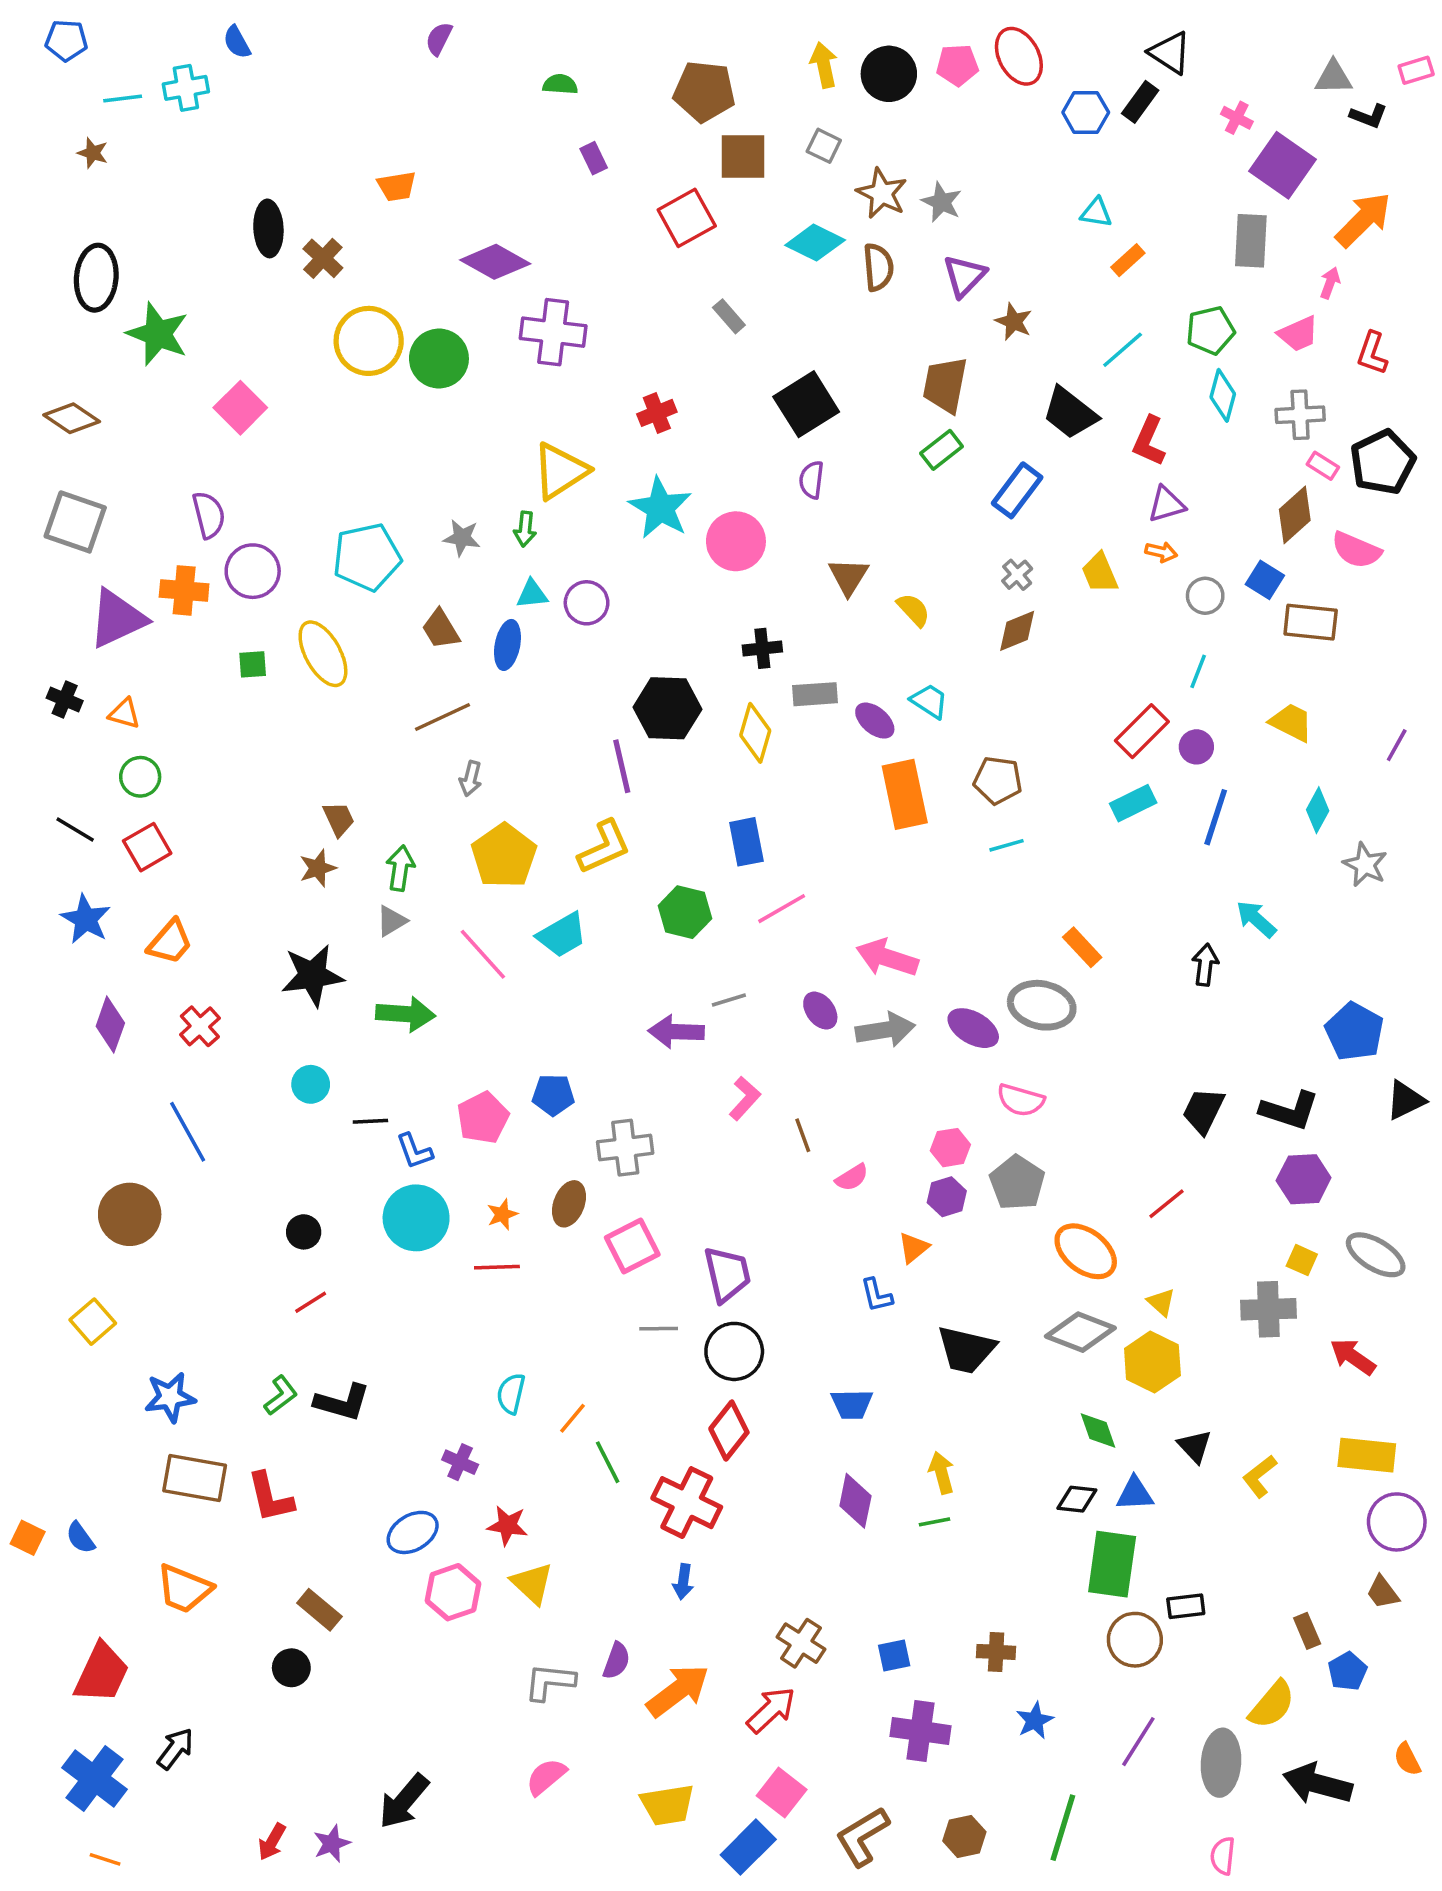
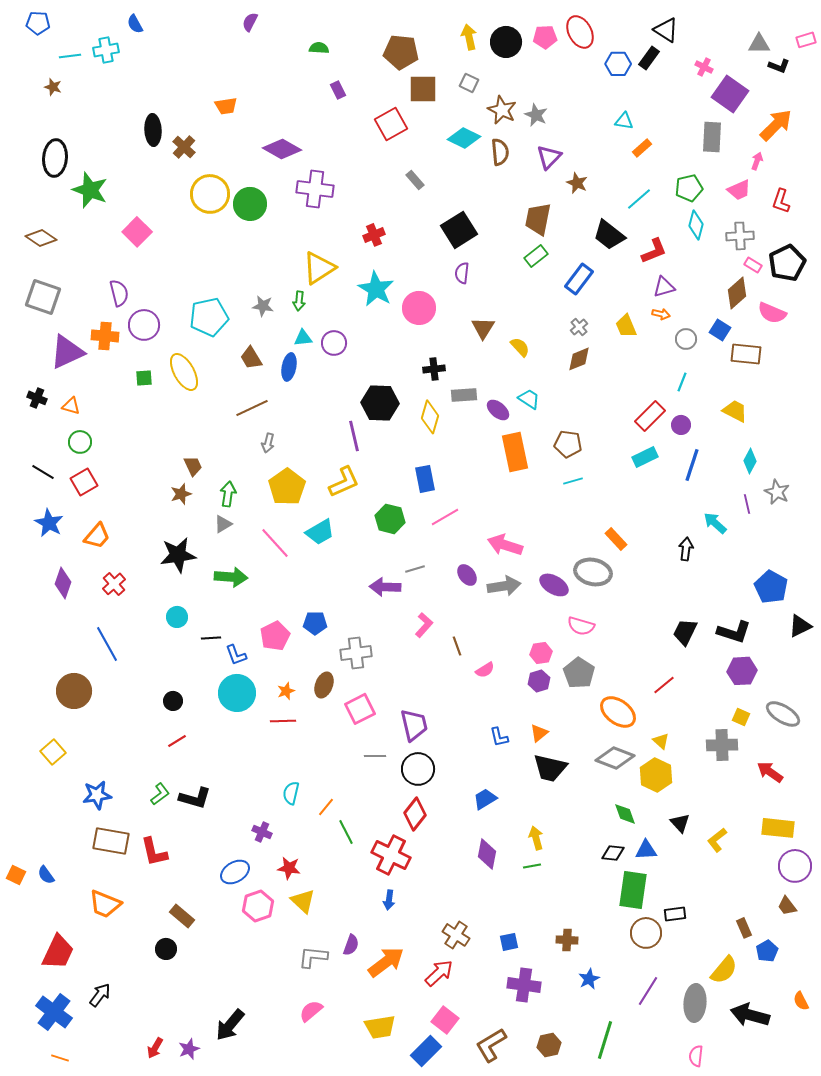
red L-shape: (1149, 441) -> (654, 251), turned -136
purple line: (1397, 745) -> (747, 504), moved, turned -42
orange triangle: (913, 1248) -> (539, 733), moved
blue trapezoid: (852, 1404) -> (485, 799), turned 150

